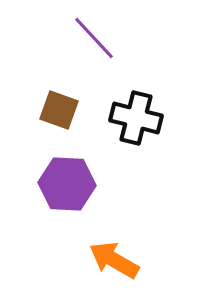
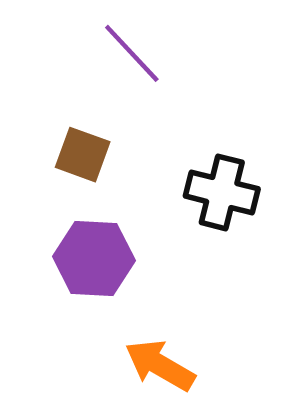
black cross: (136, 118) -> (222, 192), moved

